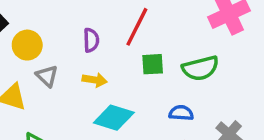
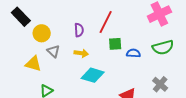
green semicircle: (200, 68) -> (163, 47), moved
blue semicircle: (181, 113) -> (133, 53), moved

